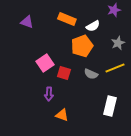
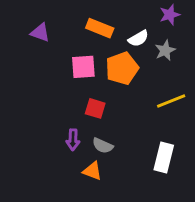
gray star: (118, 43) -> (165, 50), moved
pink square: (45, 63) -> (83, 67), moved, turned 30
gray semicircle: (91, 74) -> (103, 146), moved

